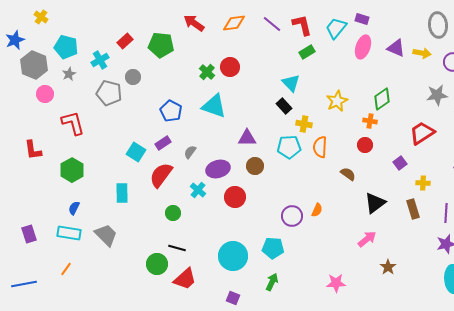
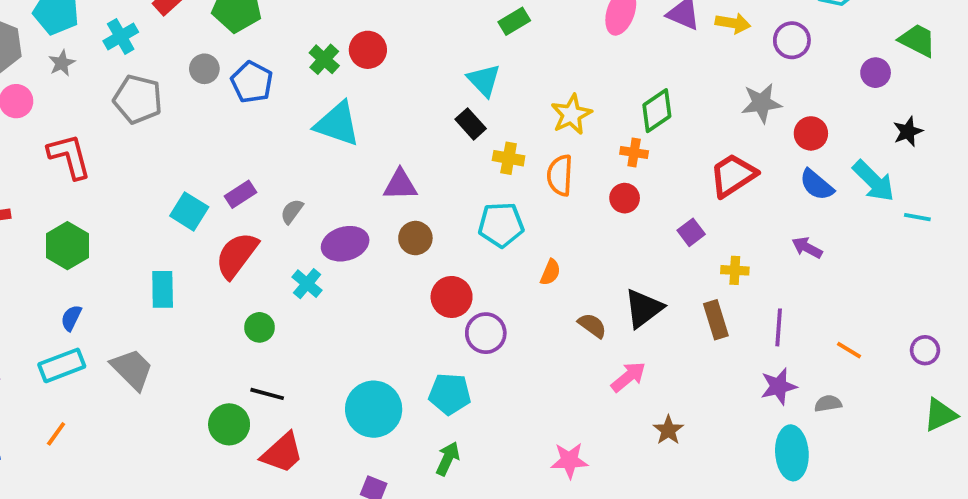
gray circle: (133, 77) -> (204, 69), moved
blue pentagon: (171, 111) -> (252, 82), moved
cyan pentagon: (289, 147) -> (501, 225), moved
orange semicircle: (320, 147) -> (560, 175), moved
brown semicircle: (348, 174) -> (592, 325), moved
red circle: (235, 197) -> (452, 297), moved
orange semicircle: (317, 210) -> (550, 272), moved
cyan rectangle: (69, 233) -> (62, 365), turned -30

